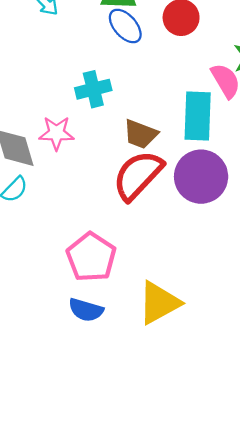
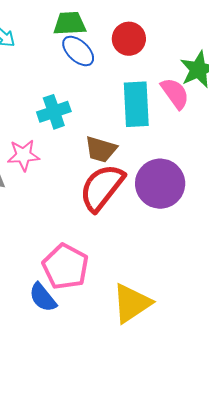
cyan rectangle: (198, 116) -> (136, 104), moved
blue semicircle: (86, 310) -> (43, 297), moved, turned 40

